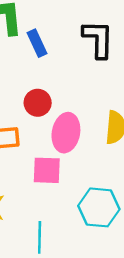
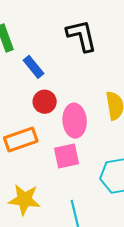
blue rectangle: (37, 43) -> (34, 67), moved

